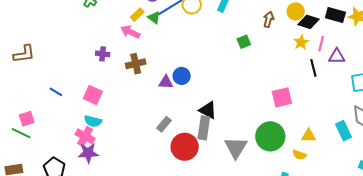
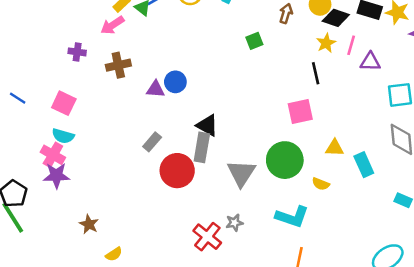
pink arrow: (130, 32) -> (112, 25), turned -60
black line: (313, 68) -> (316, 73), moved
cyan rectangle: (343, 131) -> (364, 165), moved
yellow triangle: (309, 136) -> (334, 148), moved

